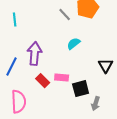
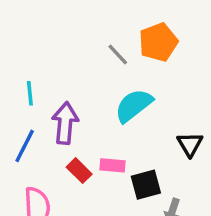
cyan line: (15, 20) -> (30, 93), moved
cyan semicircle: (74, 44) -> (134, 106), size x1.6

